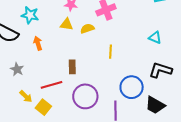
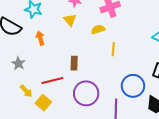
yellow triangle: (67, 24) -> (70, 20), turned 40
yellow semicircle: (87, 29) -> (98, 29), moved

